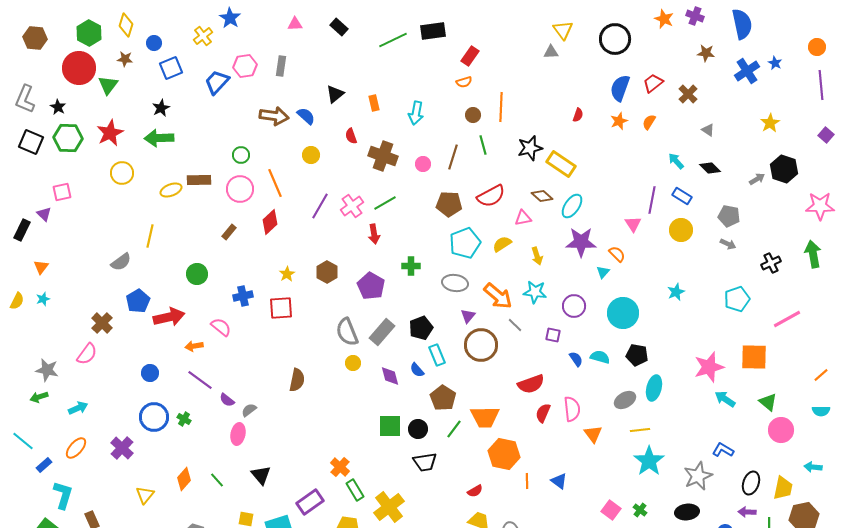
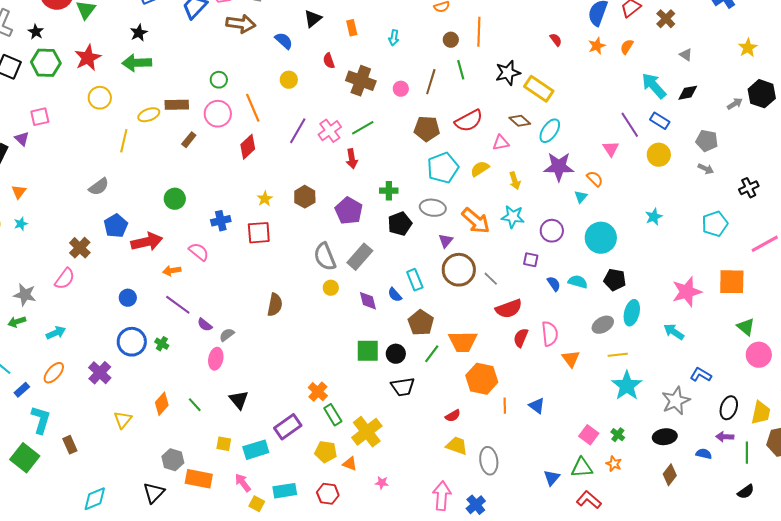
cyan arrow: (416, 113) -> (394, 38), size x0.7
red semicircle: (578, 115) -> (556, 40), turned -56
brown arrow: (274, 116) -> (241, 24), moved
cyan arrow: (676, 161) -> (654, 86), size x1.6
black diamond: (710, 168) -> (688, 93), turned -55
purple line: (652, 200) -> (630, 125), turned -44
brown rectangle: (229, 232) -> (189, 140), moved
yellow line: (150, 236) -> (124, 141), moved
gray line: (515, 325) -> (491, 279), moved
black pentagon: (421, 328) -> (400, 224), moved
cyan arrow: (725, 399) -> (674, 332), moved

